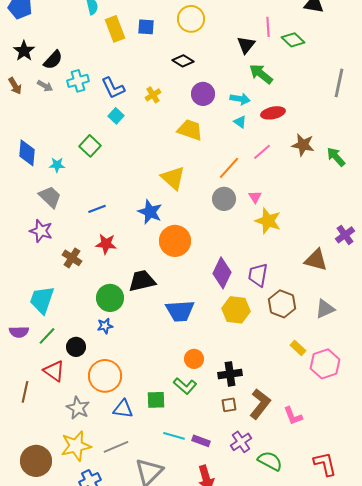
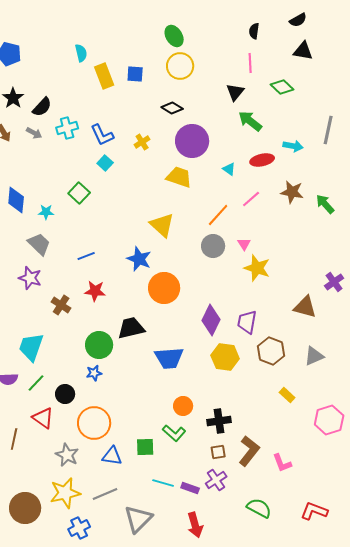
pink line: (268, 27) -> (250, 63), moved
purple circle: (203, 94) -> (192, 141), size x1.4
cyan arrow: (240, 99) -> (293, 146), moved
pink hexagon: (325, 364) -> (329, 420), moved
purple cross: (241, 442) -> (216, 480), moved
red L-shape: (325, 464) -> (314, 511), turned -56

